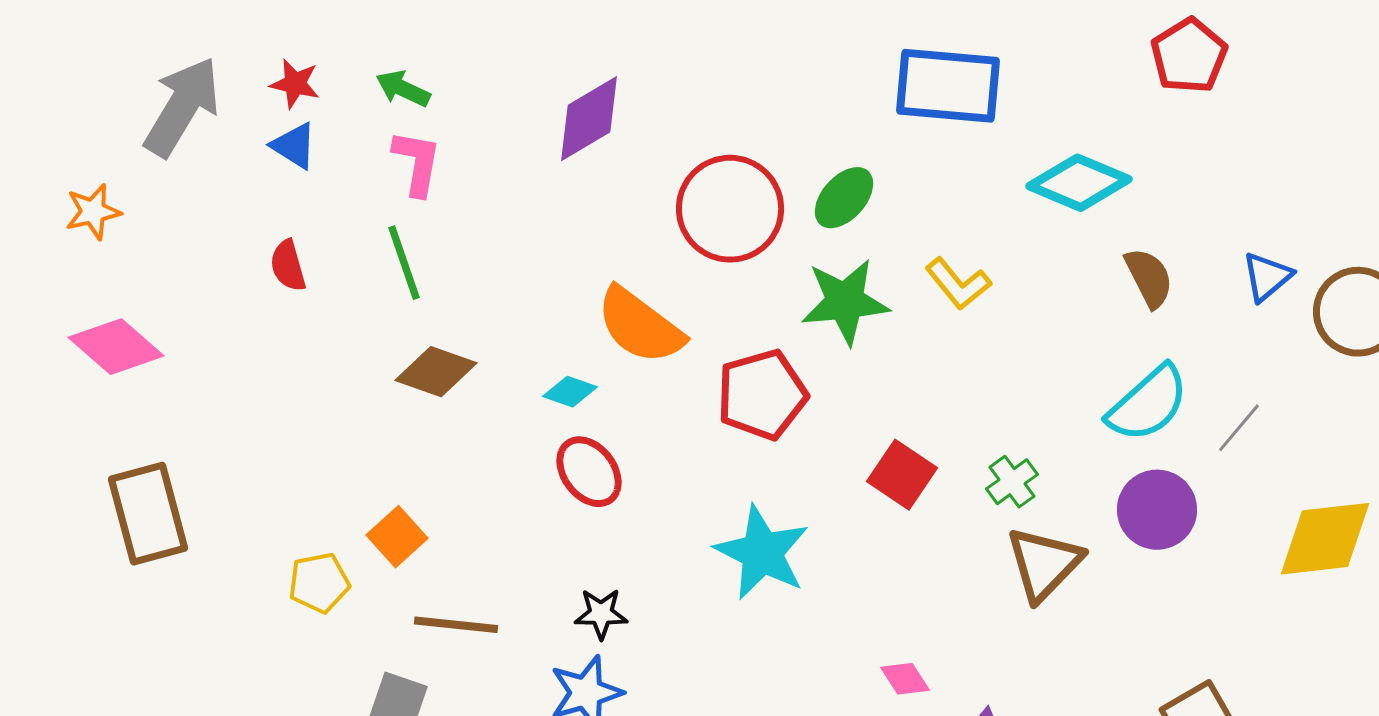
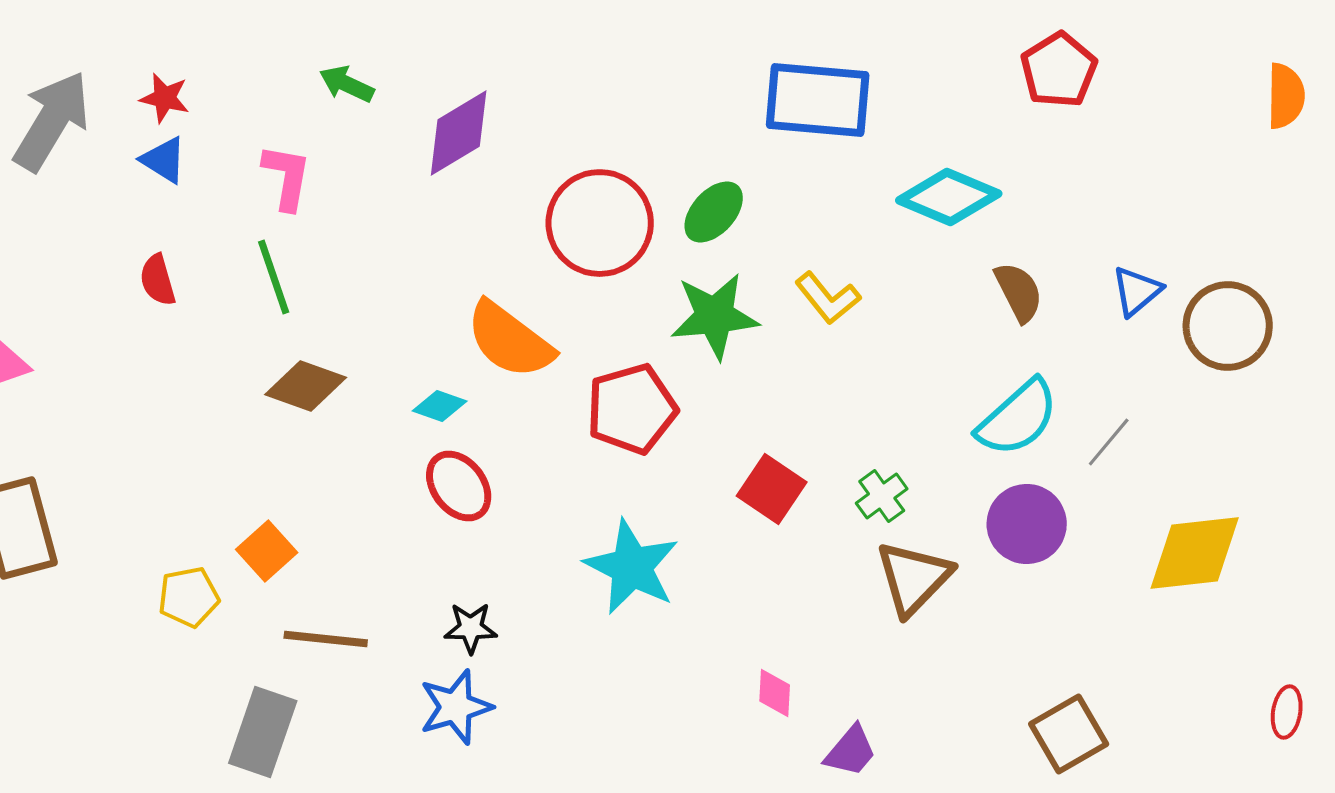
green arrow: (403, 89) -> (347, 84), moved
pink diamond: (905, 679) -> (775, 693), turned 36

